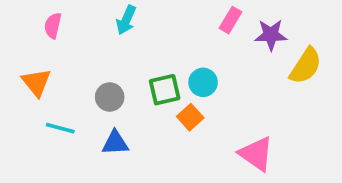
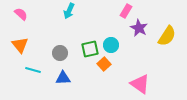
pink semicircle: (53, 26) -> (21, 14), moved, turned 120
purple star: (271, 35) -> (139, 28), moved, turned 30

